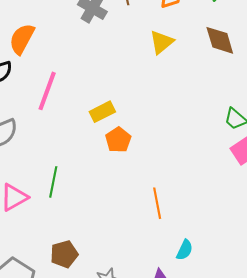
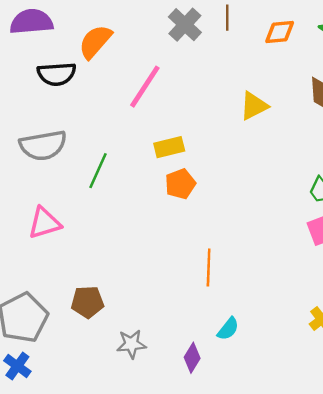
yellow triangle: (162, 42) -> (254, 106), moved
pink line: (47, 91) -> (145, 87), moved
green line: (53, 182) -> (98, 171), moved

